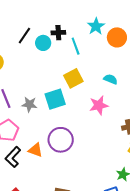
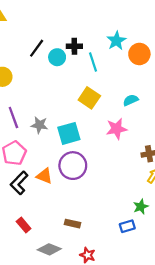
yellow square: (73, 78) -> (89, 98), turned -30
cyan semicircle: (111, 79) -> (131, 100), turned -48
cyan square: (55, 99) -> (69, 133), moved

